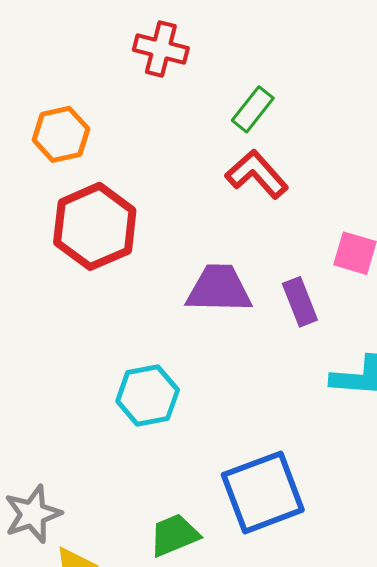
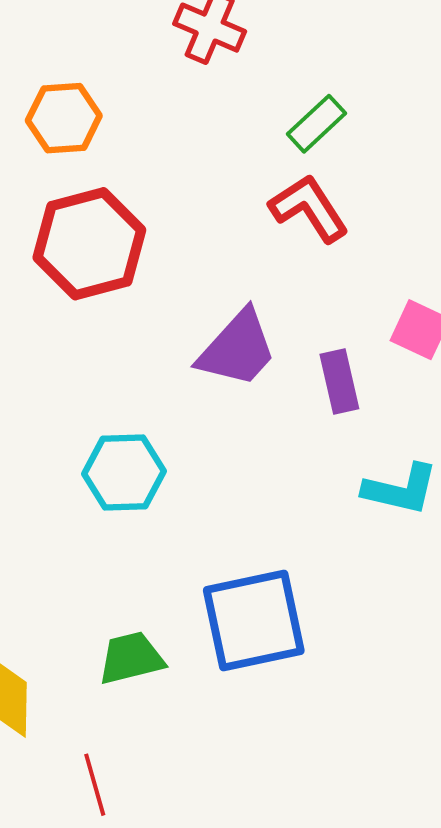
purple trapezoid: (219, 289) -> (237, 349), turned 122

